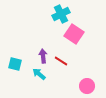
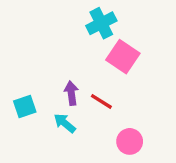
cyan square: (15, 64) -> (25, 106), turned -32
pink circle: (87, 86) -> (130, 141), moved

